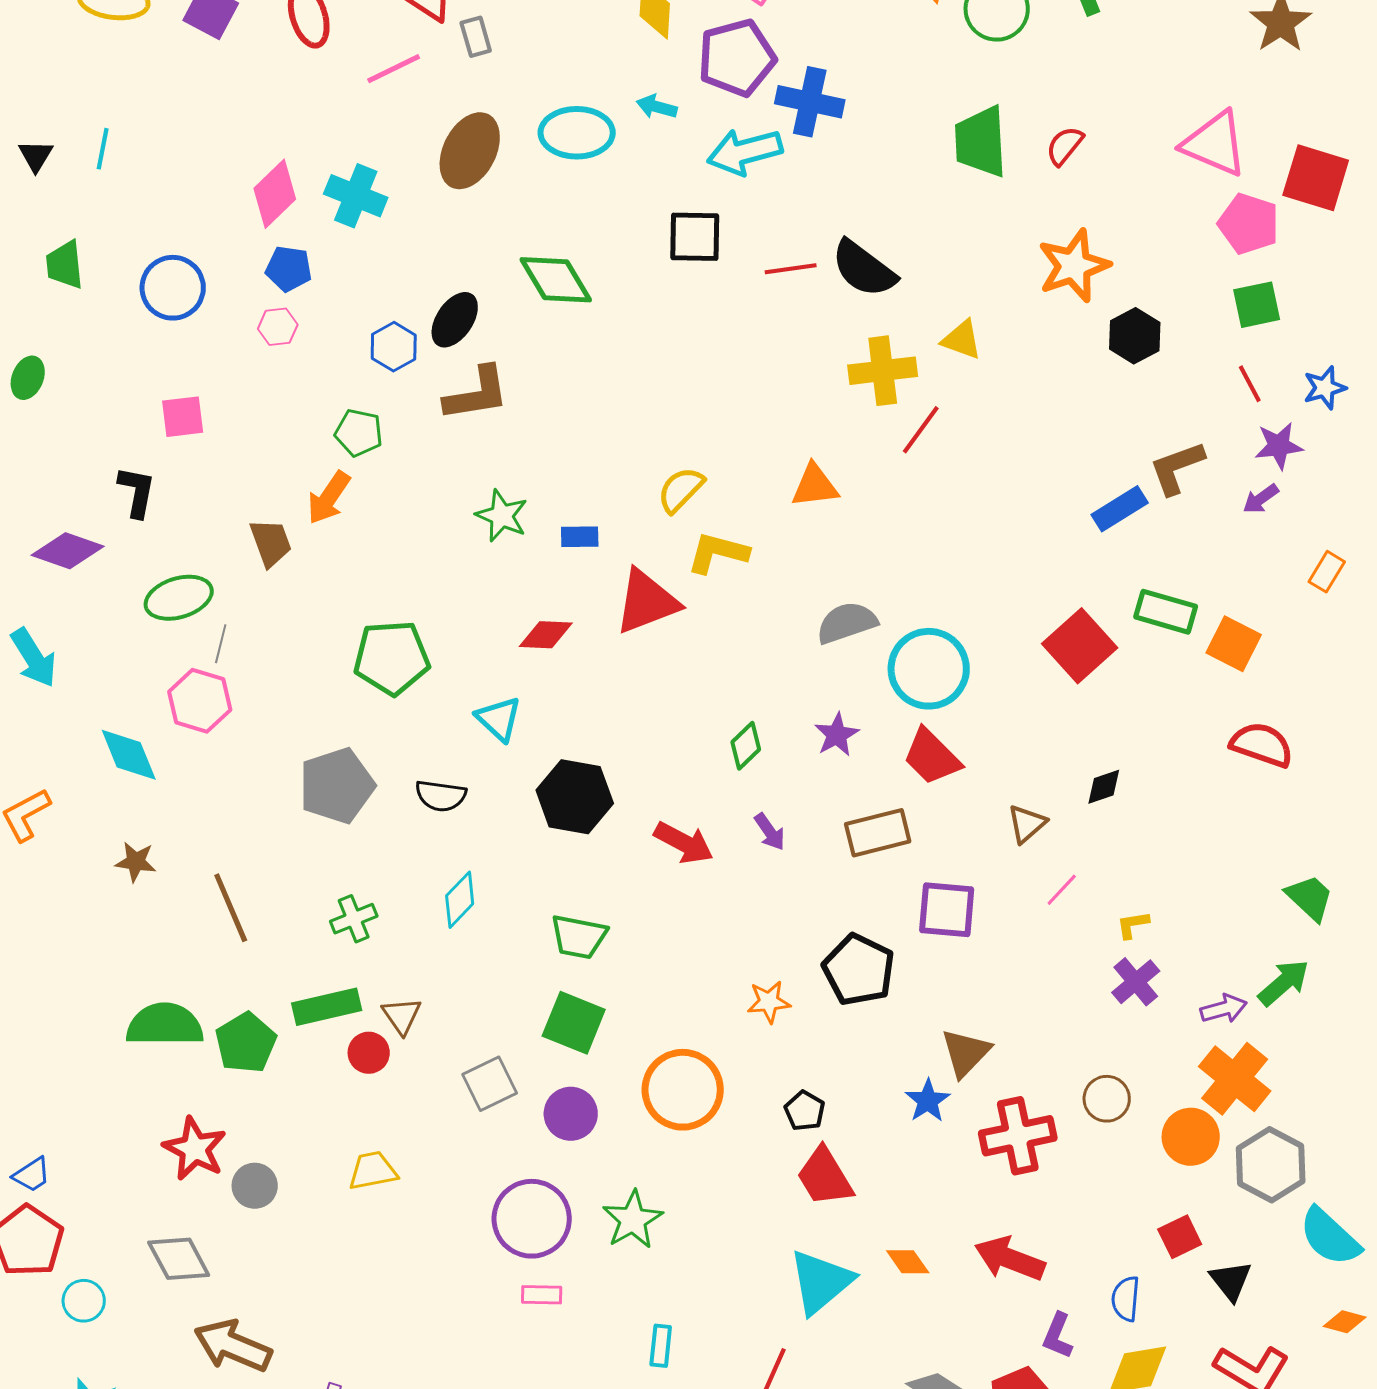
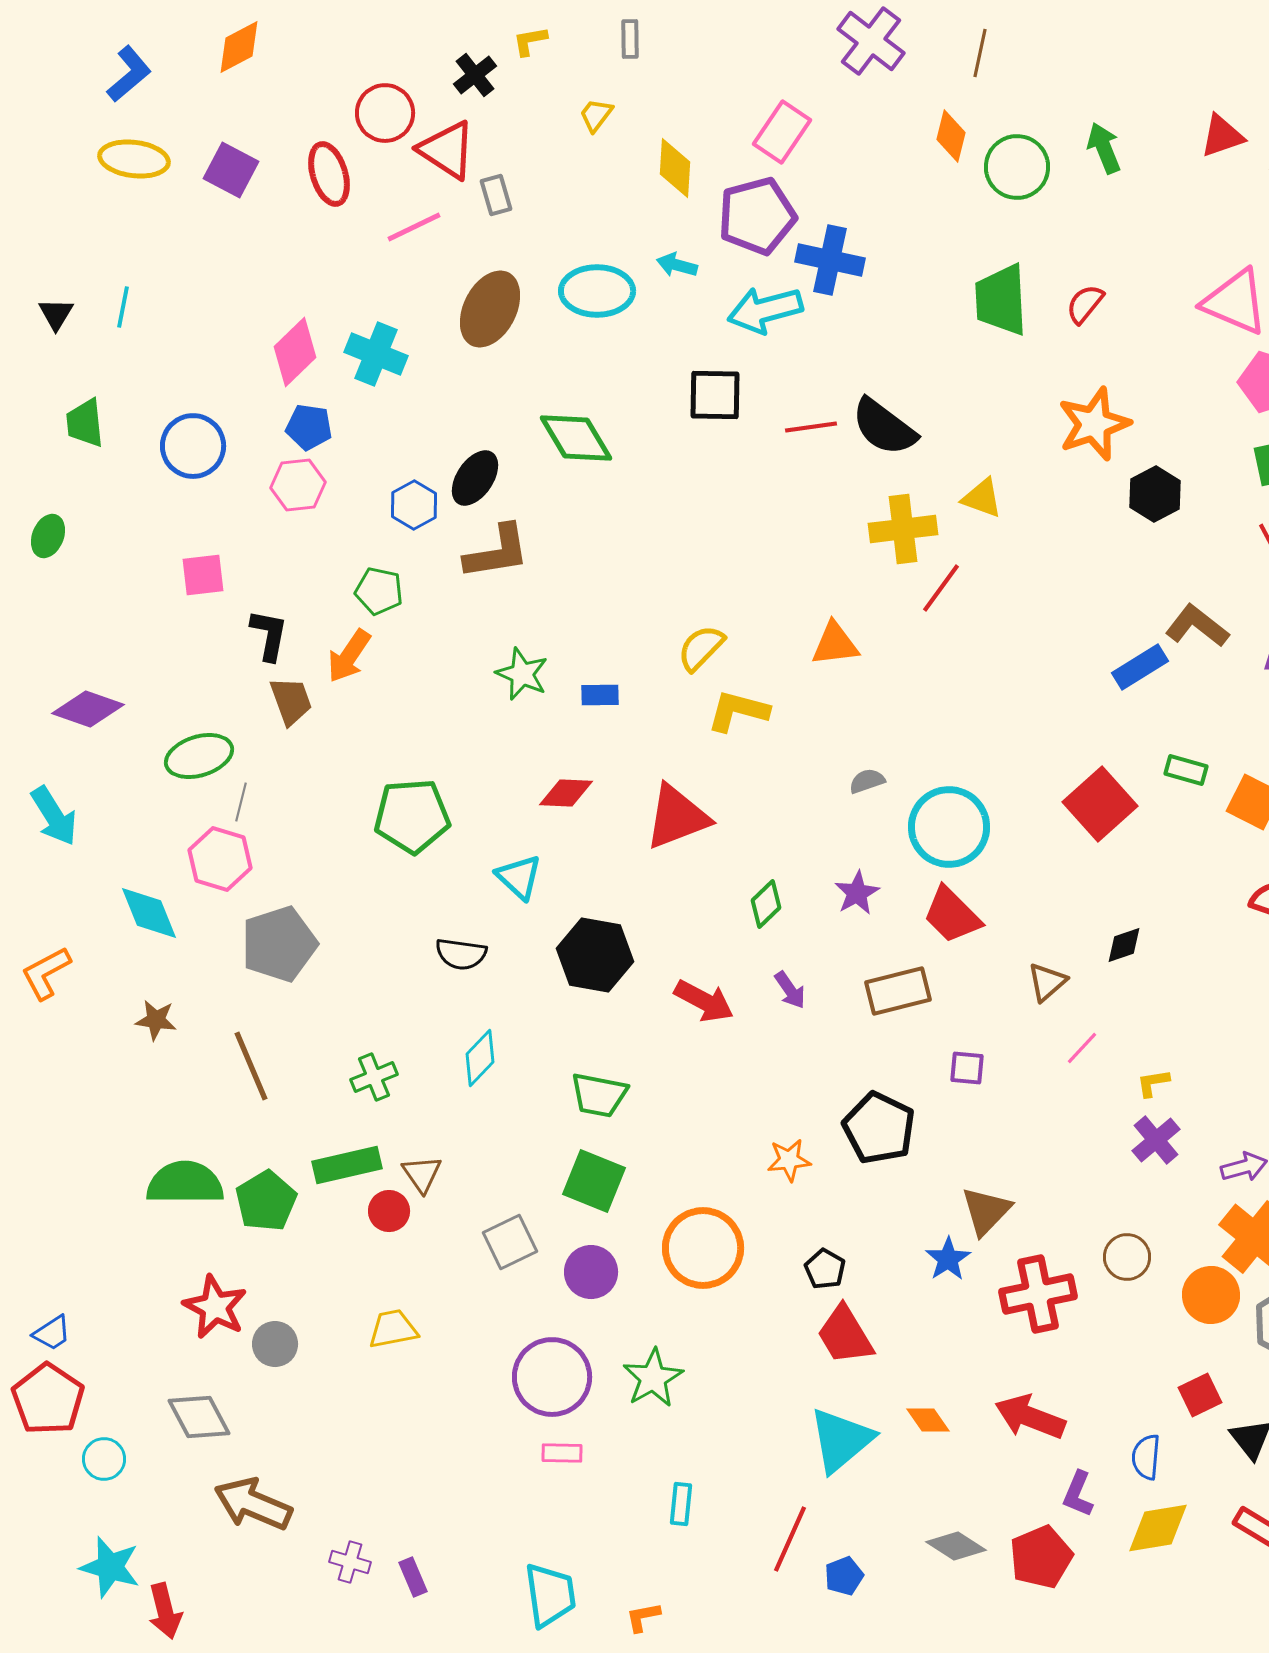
pink hexagon: (278, 327) -> (298, 485), size x1.4
brown L-shape: (1177, 468) -> (1197, 626), turned 58
black L-shape: (137, 492) -> (269, 635), moved
red triangle: (647, 602) -> (677, 817), moved
green rectangle: (1166, 612) -> (1186, 770), size x0.7
gray semicircle: (847, 623) -> (867, 781), size x0.6
gray pentagon: (337, 786) -> (279, 944), moved
purple square: (947, 910) -> (967, 1068), size x0.6

